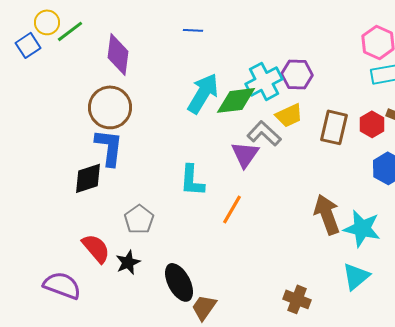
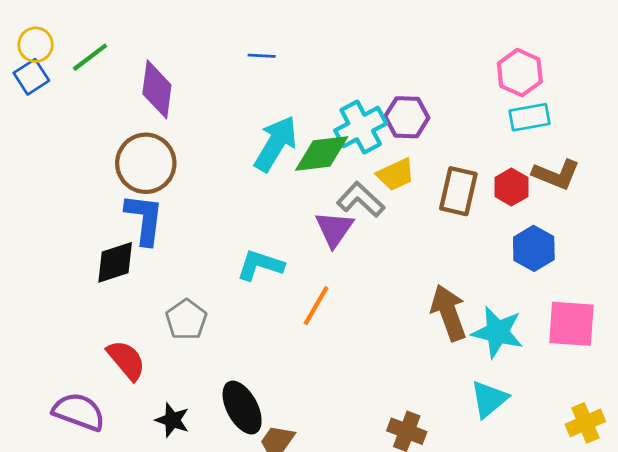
yellow circle: (47, 22) -> (36, 45), moved
cyan L-shape: (192, 180) -> (260, 265), turned 104
black star: (128, 262) -> (172, 420), moved, turned -30

